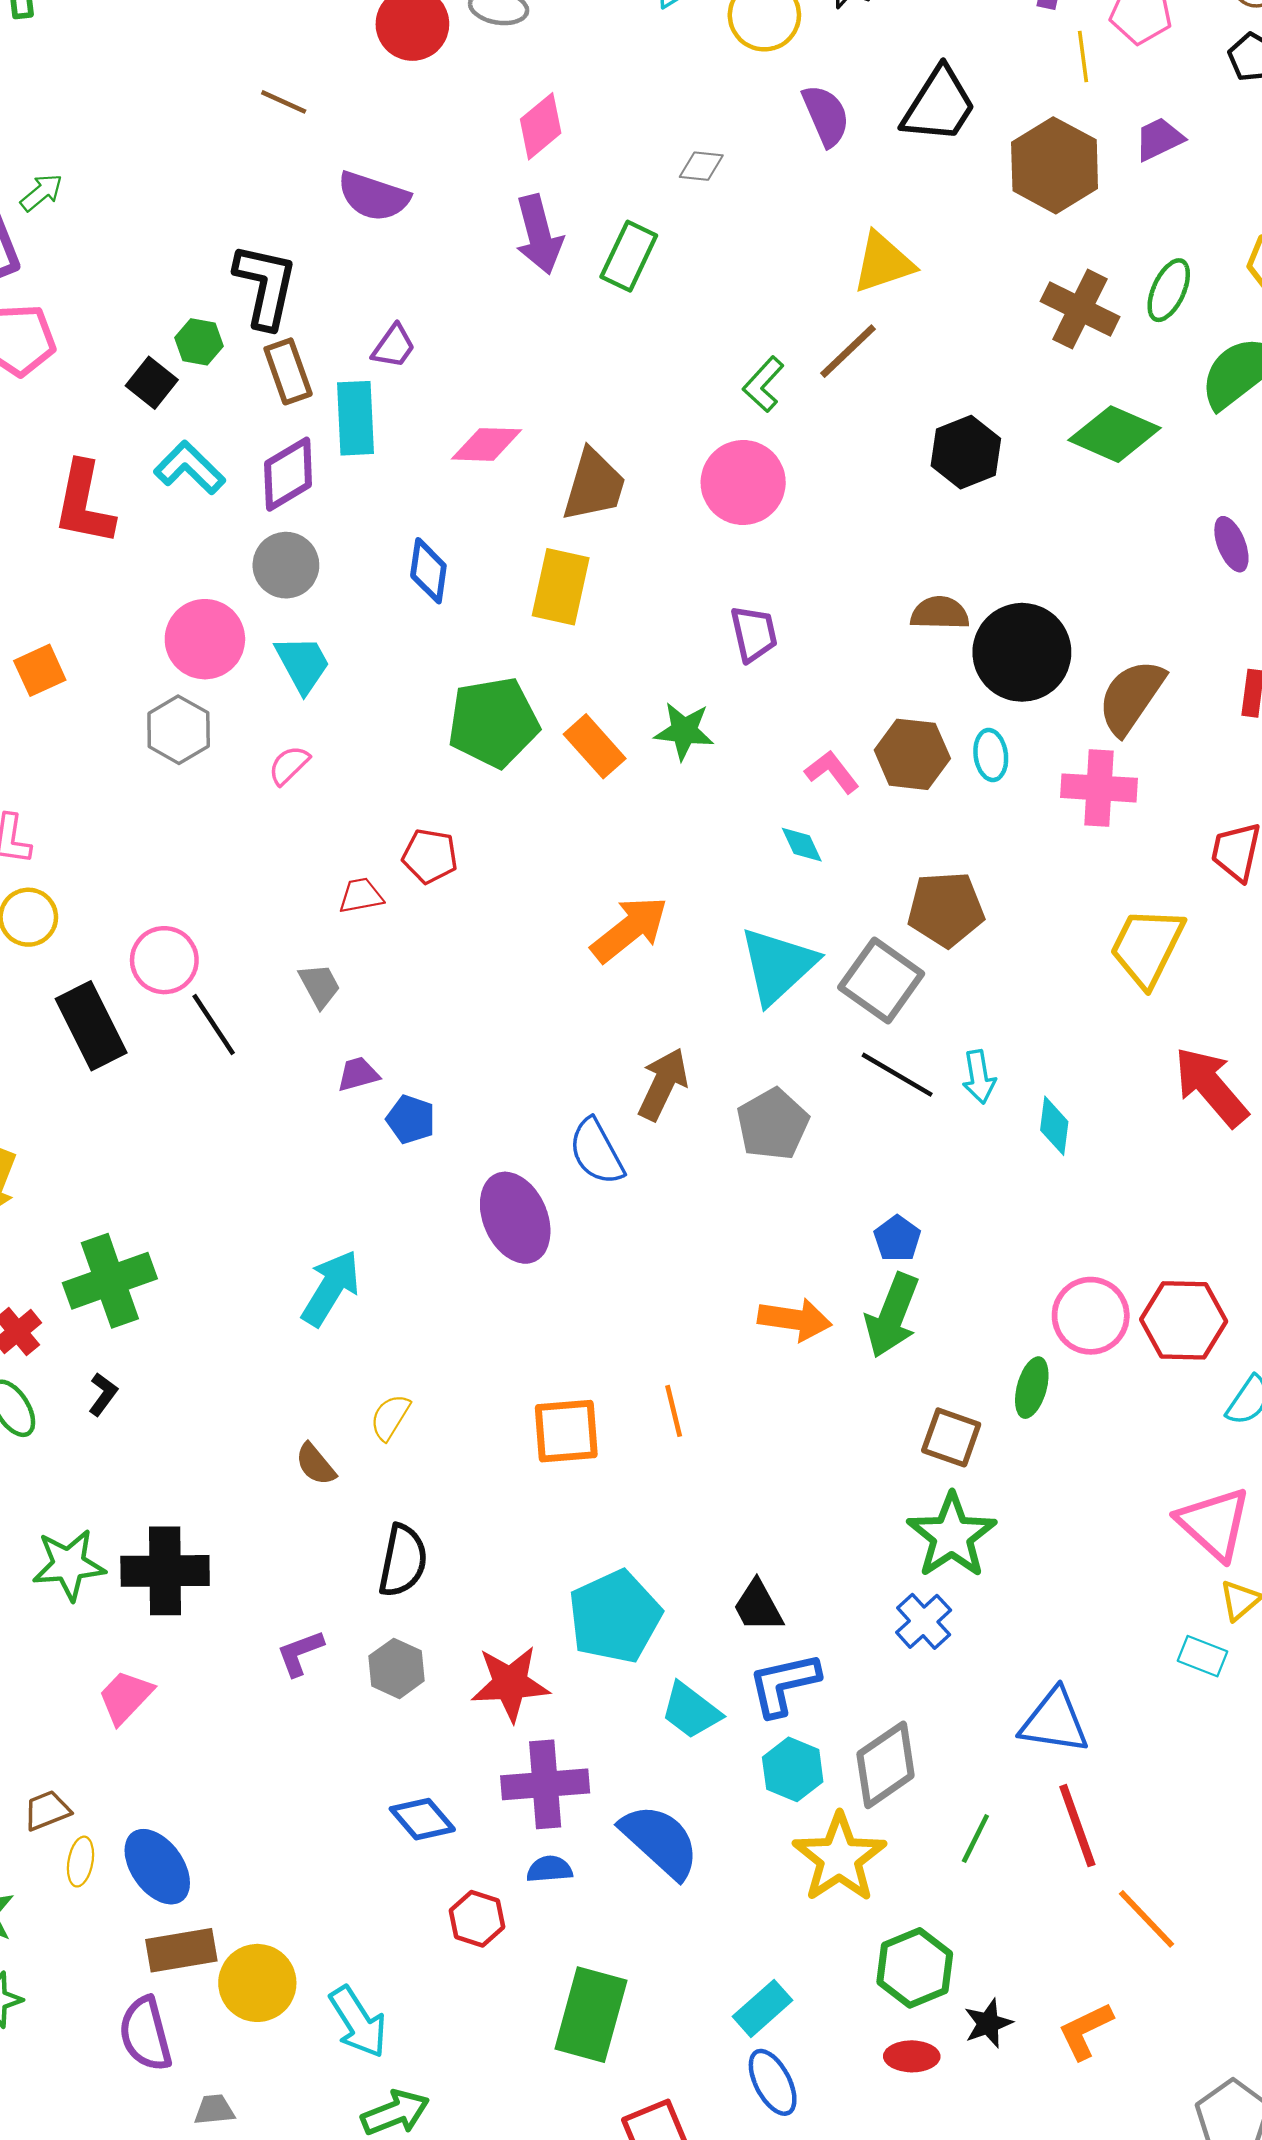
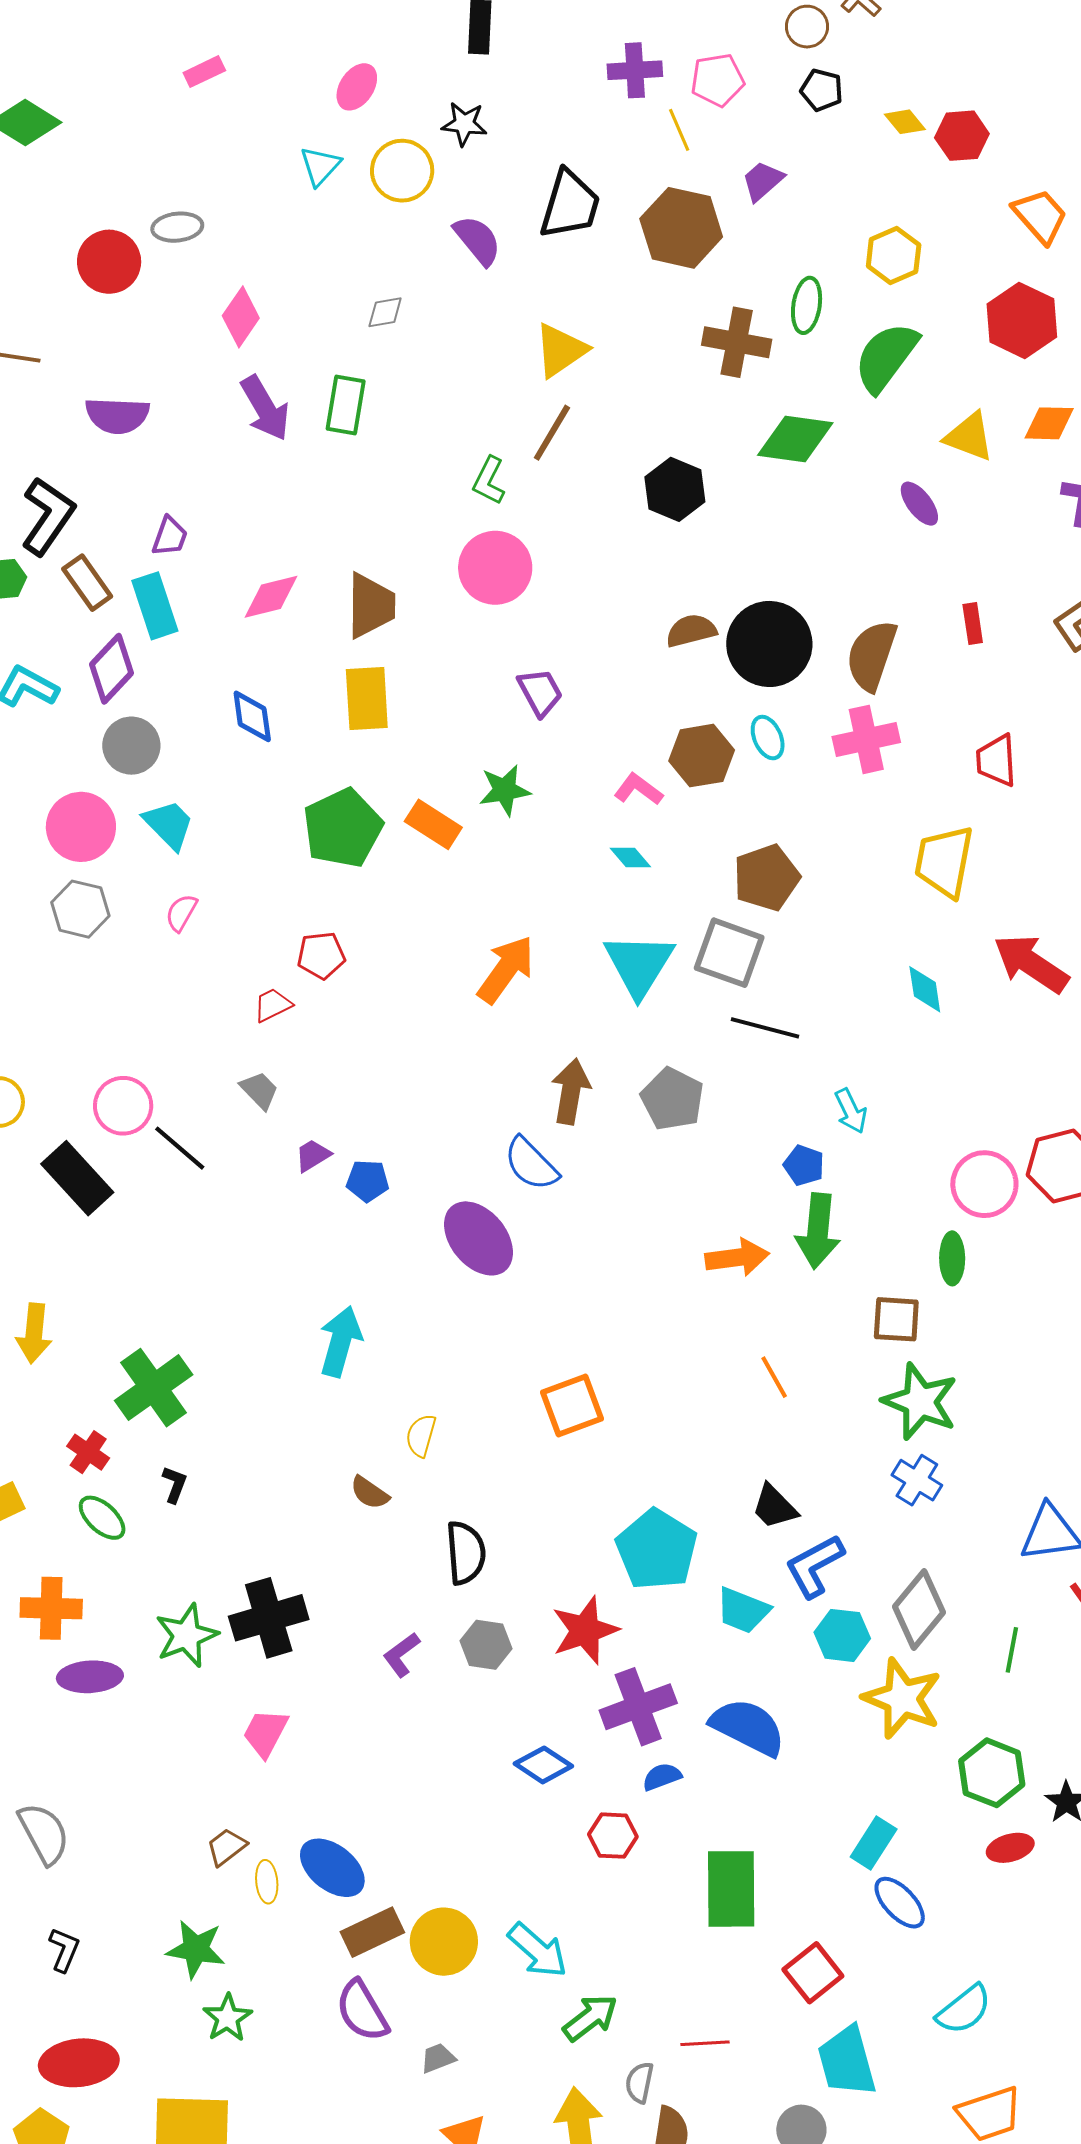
black L-shape: (265, 286) -> (48, 516), turned 38
cyan arrow: (979, 1077) -> (851, 1111), moved
cyan diamond: (1054, 1126) -> (925, 989), moved
orange line: (674, 1411) -> (774, 1377), moved

